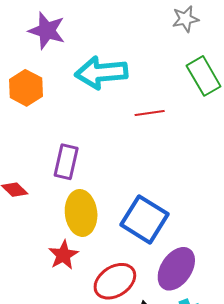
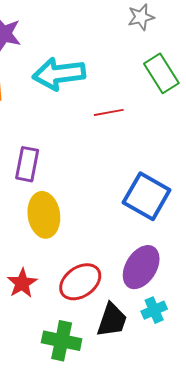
blue square: (145, 219) -> (147, 196), moved
red star: (63, 255) -> (22, 283), moved

